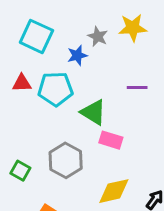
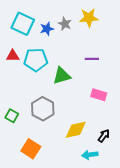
blue star: (77, 55) -> (47, 29), moved
green triangle: (93, 112) -> (62, 76), turned -48
pink rectangle: (111, 140) -> (99, 95), moved

